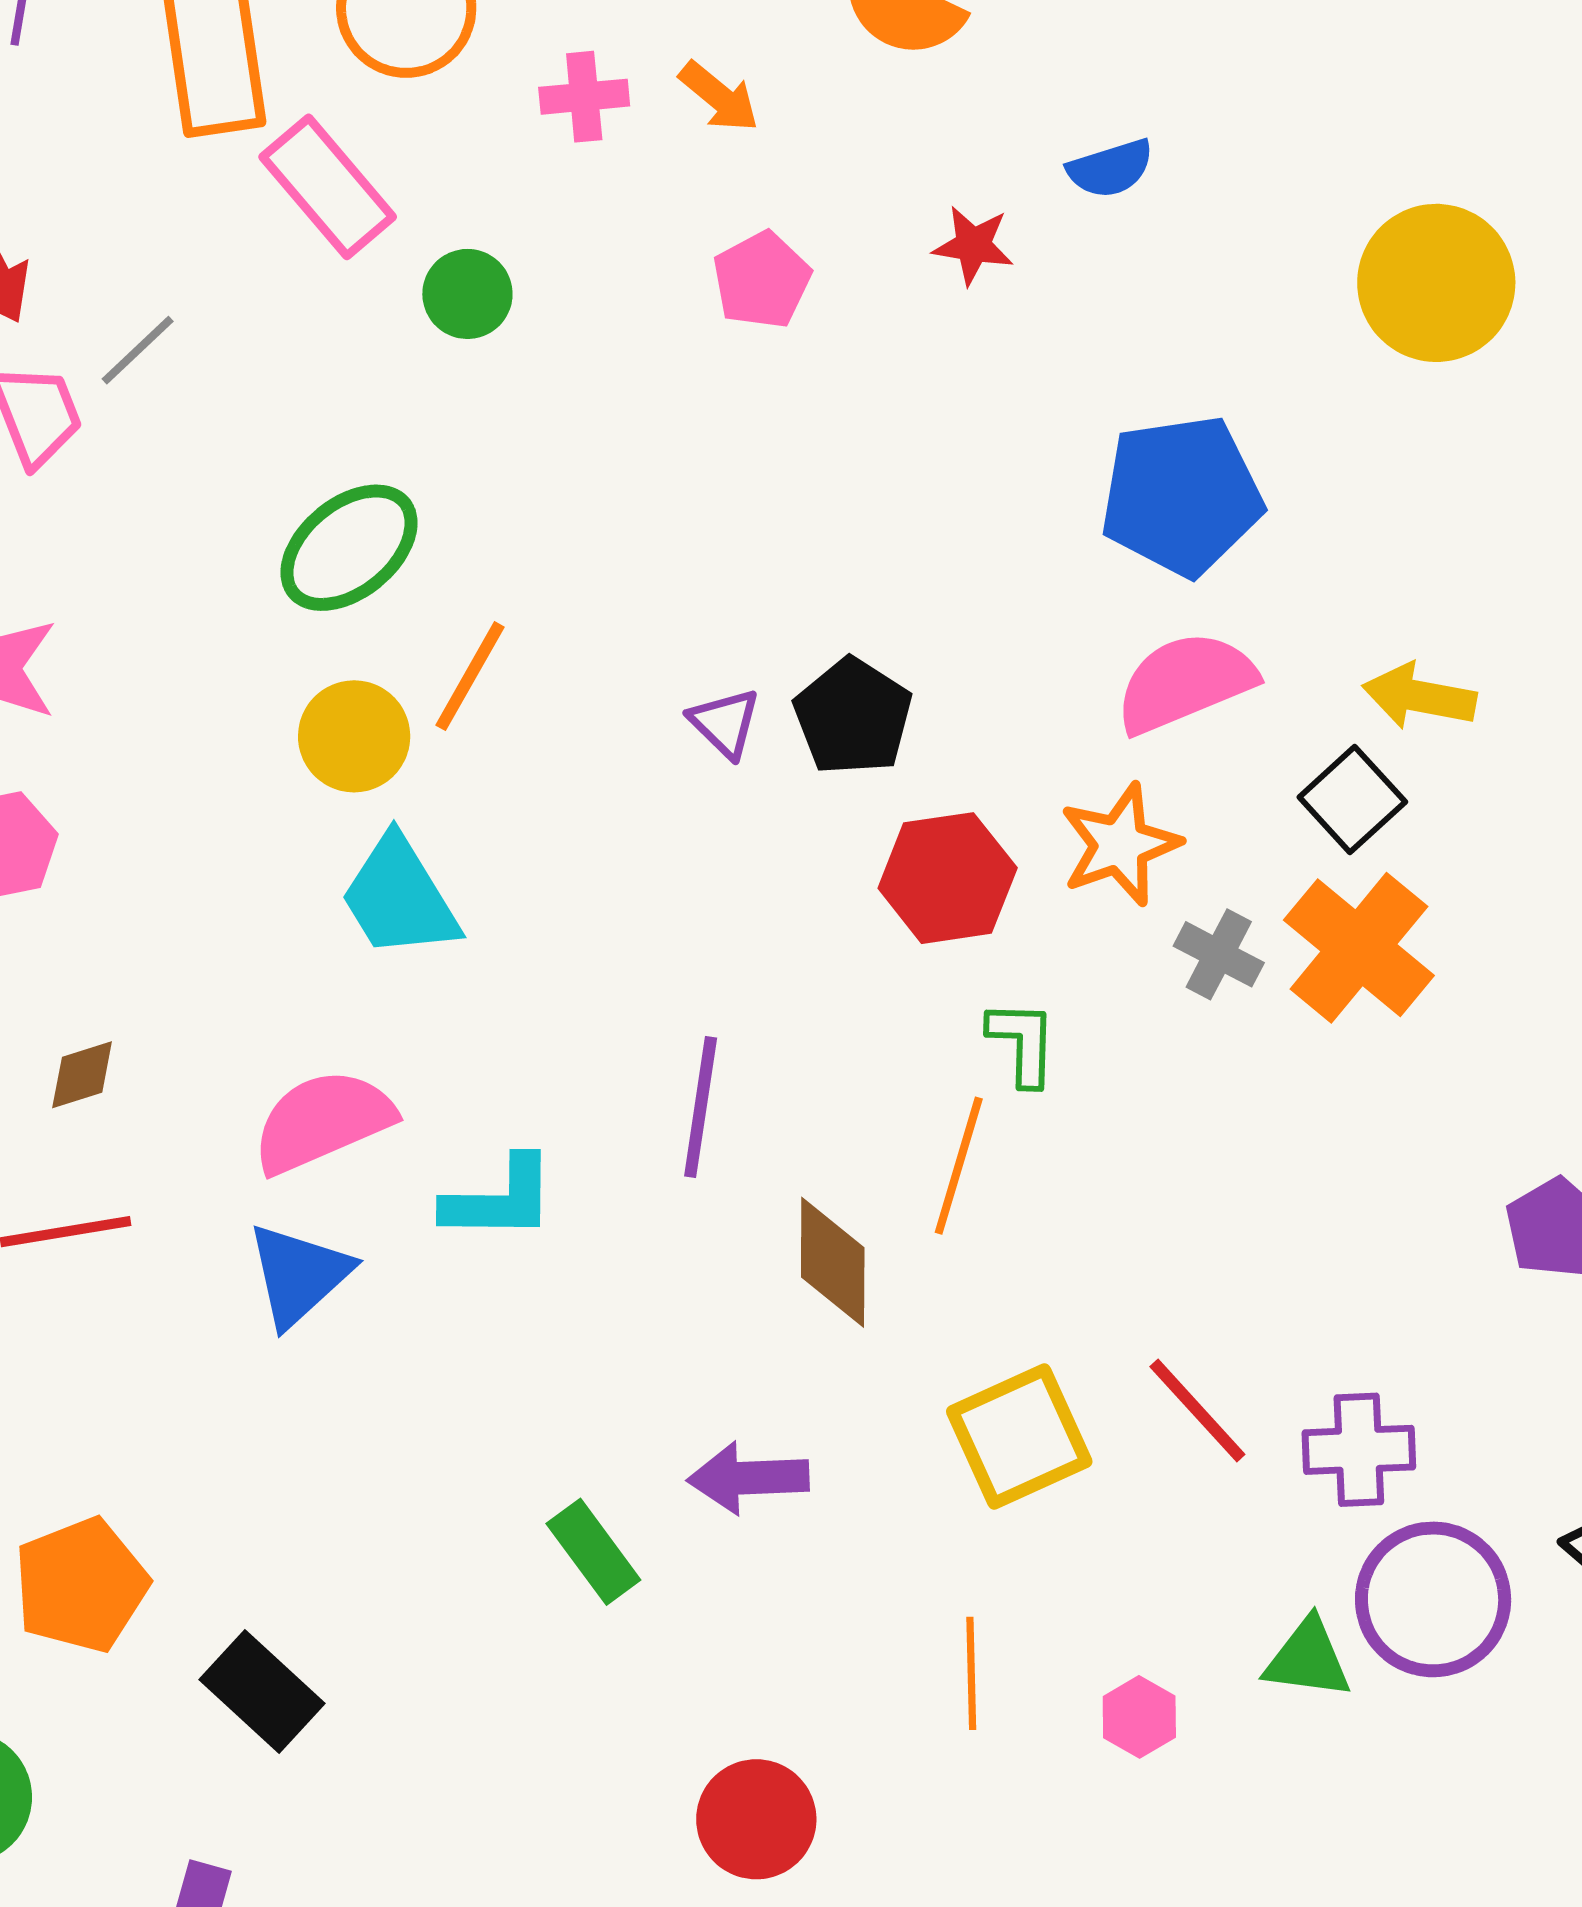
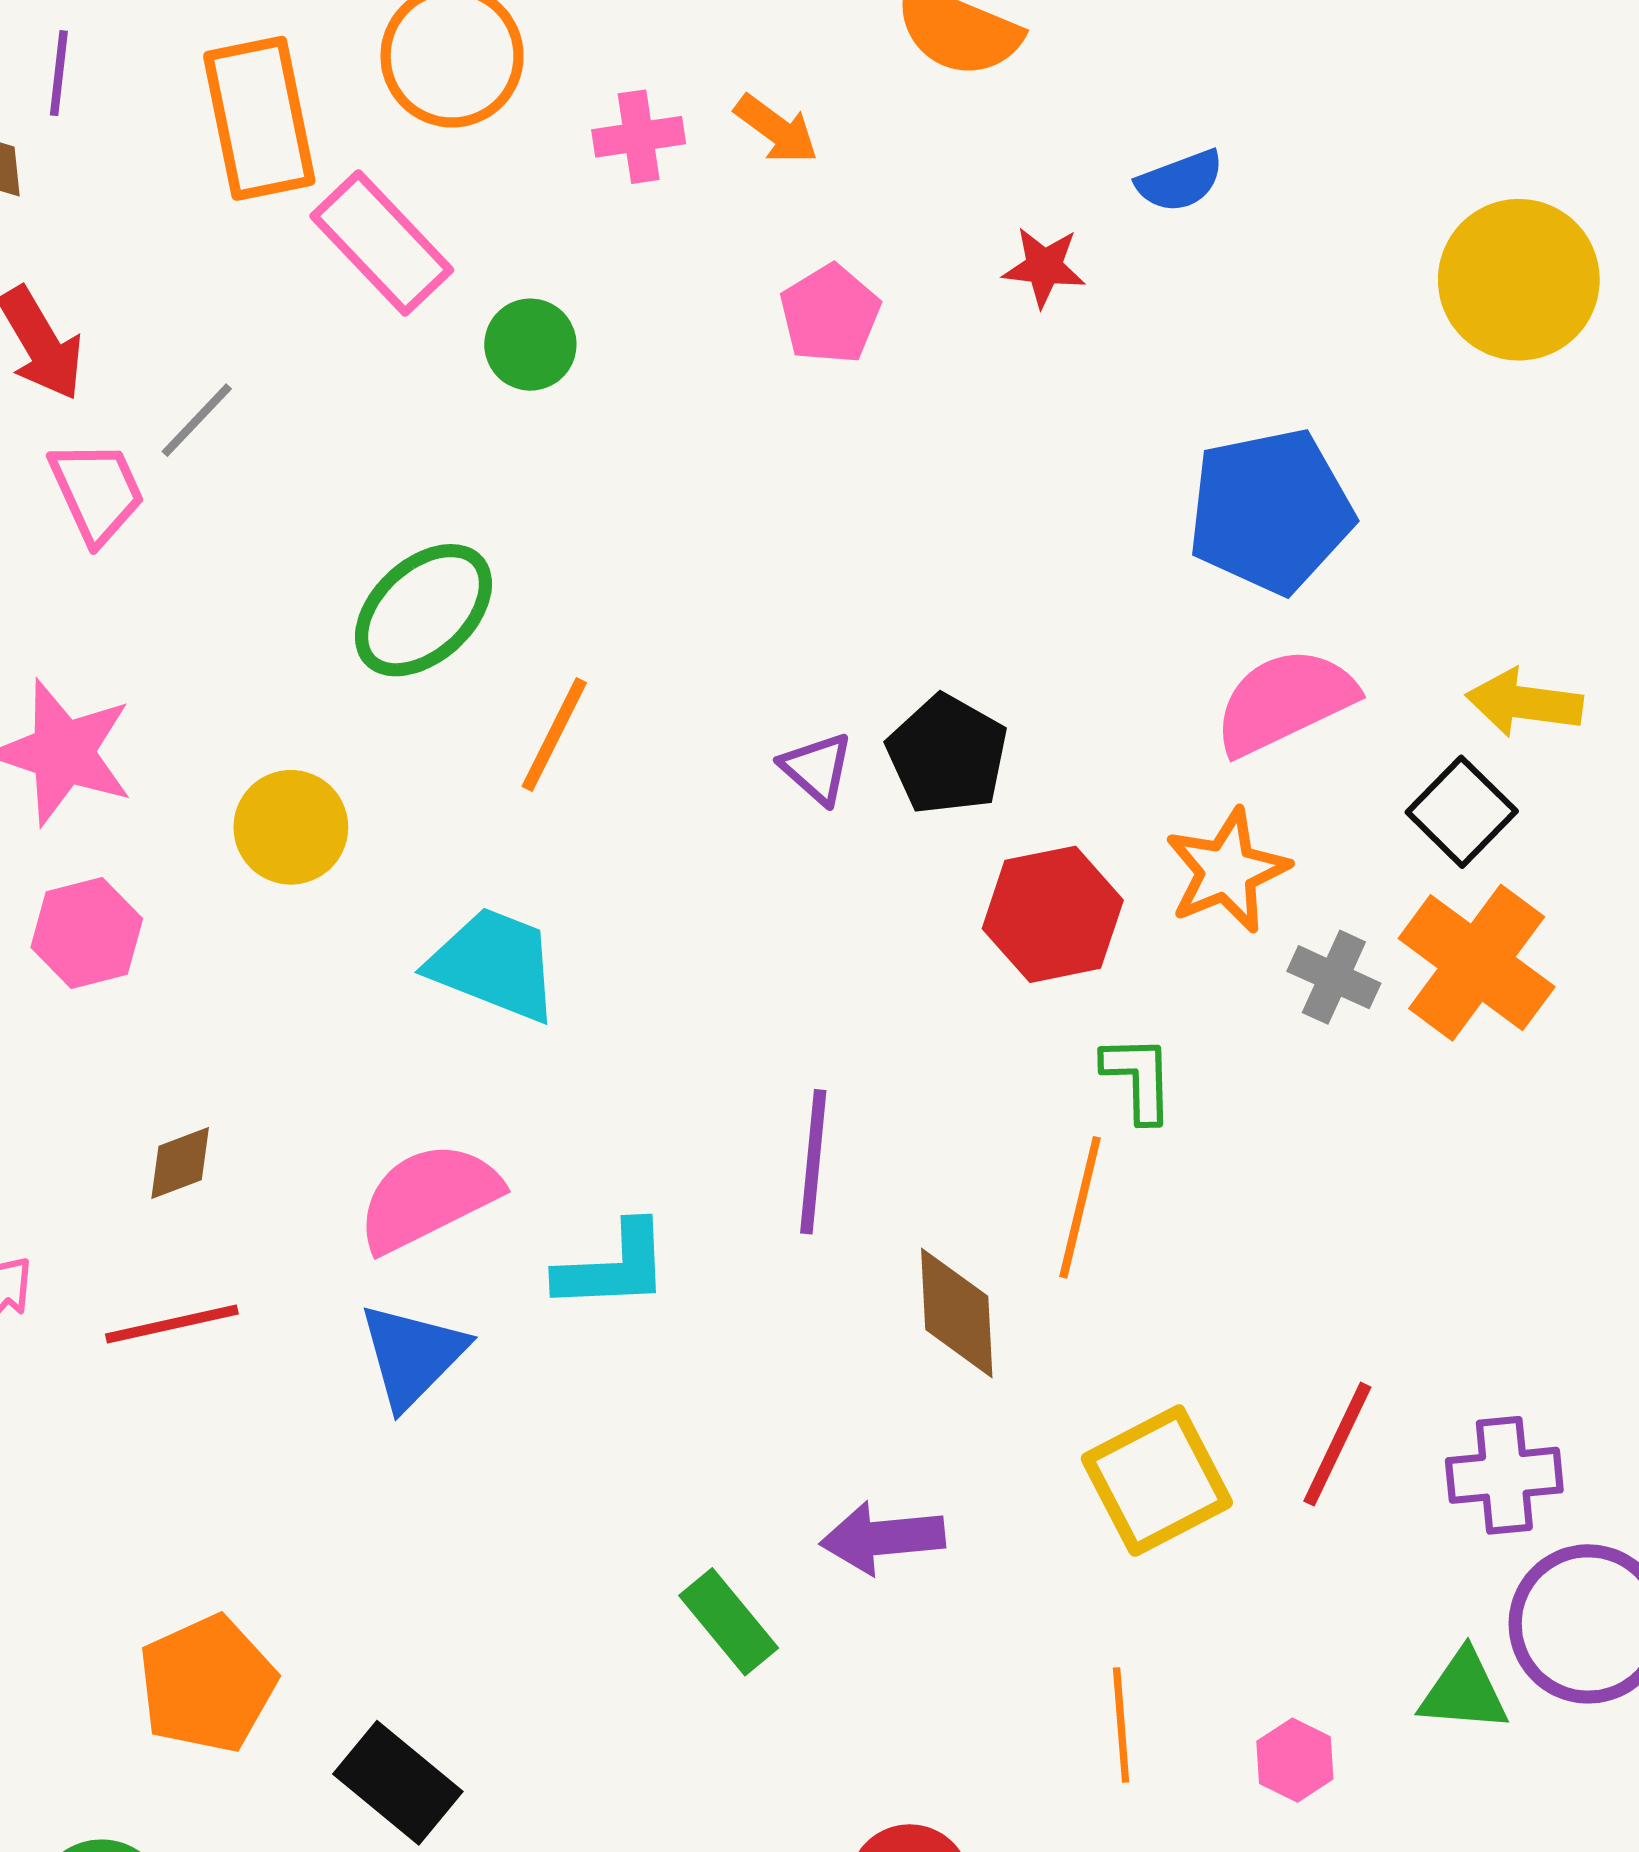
yellow circle: (354, 736) -> (291, 827), moved
cyan trapezoid: (399, 897) -> (494, 964), turned 146
red line: (1197, 1411) -> (1337, 1444), turned 71

